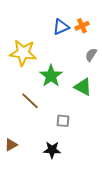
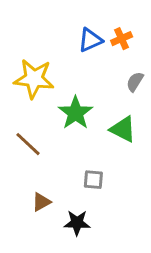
brown line: (30, 101) -> (28, 144), moved
brown triangle: (11, 145) -> (41, 202), moved

